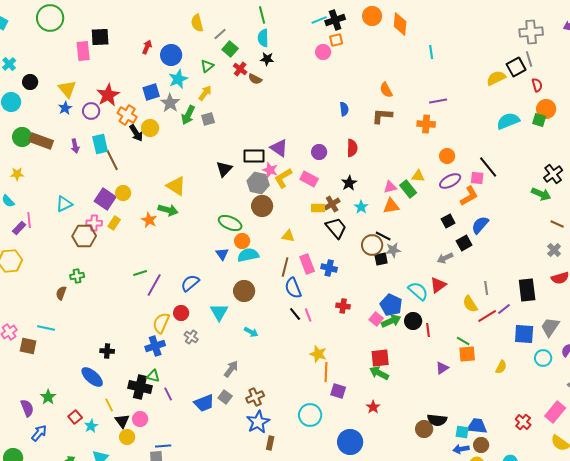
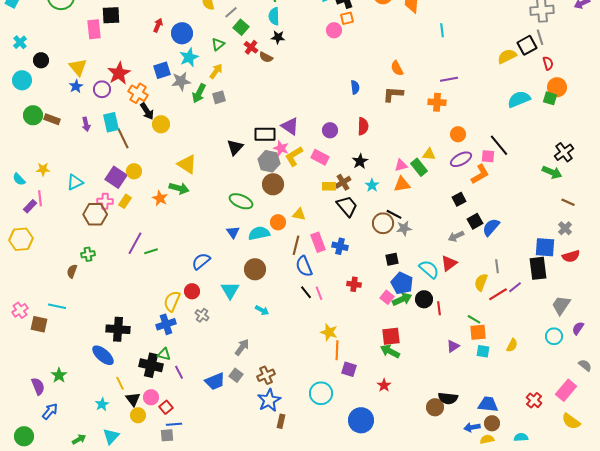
gray star: (170, 103) -> (181, 81), turned 30
yellow circle: (150, 128) -> (161, 124), moved
brown rectangle: (41, 141) -> (52, 119), size x0.7
yellow star: (17, 174) -> (43, 169), moved
blue semicircle: (480, 225) -> (491, 227), moved
orange circle: (242, 241) -> (278, 222), moved
black square: (381, 259) -> (392, 259), moved
purple line: (154, 285) -> (135, 243), moved
yellow semicircle: (470, 304) -> (481, 282), turned 54
blue square: (524, 334) -> (545, 247), moved
black cross: (107, 351) -> (118, 329), size x1.6
red square: (75, 417) -> (166, 407), moved
cyan square: (462, 432) -> (483, 351), moved

